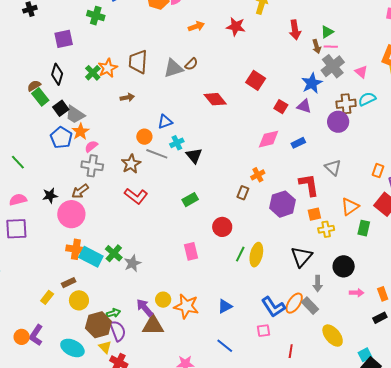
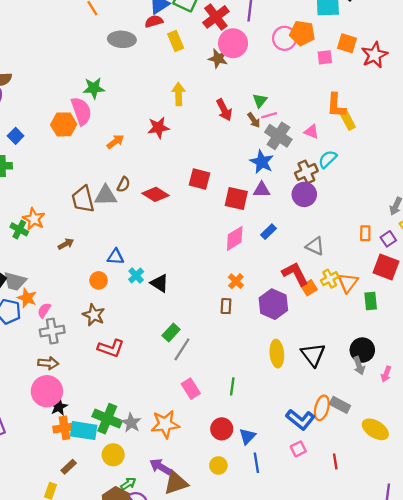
brown trapezoid: (138, 62) -> (83, 199), moved
gray triangle: (173, 68) -> (106, 196), turned 35
red diamond: (215, 99) -> (155, 194), moved
red square: (281, 107) -> (236, 199), size x1.5
blue triangle: (165, 122) -> (116, 257), turned 42
gray line: (157, 154) -> (182, 349), moved, turned -60
brown arrow: (80, 191) -> (48, 363), turned -120
black star: (50, 196) -> (59, 407), moved
orange square: (314, 214) -> (309, 288), moved
red circle: (222, 227) -> (222, 429), moved
yellow cross: (326, 229) -> (330, 279), moved
green cross: (114, 253) -> (107, 419), size x1.4
green line: (240, 254) -> (232, 386), moved
yellow ellipse: (256, 255) -> (277, 354), moved
gray arrow: (318, 284) -> (359, 366), moved
pink arrow: (357, 293) -> (386, 374), turned 128
yellow circle: (79, 300) -> (113, 455), moved
yellow circle: (163, 300) -> (218, 465), moved
orange star: (186, 306) -> (165, 424), moved
blue line: (225, 346) -> (256, 463), moved, turned 60

